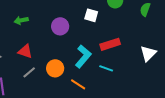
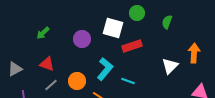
white square: (91, 15) -> (113, 28), size x1.5
green arrow: (21, 20) -> (43, 33), turned -32
red rectangle: (110, 44) -> (132, 46), moved

